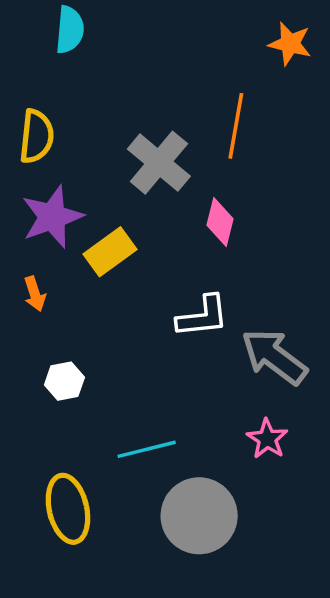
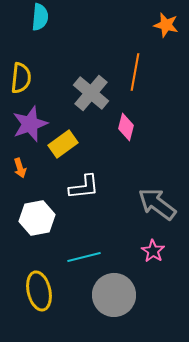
white L-shape: (203, 316) -> (84, 187), moved
white hexagon: (64, 381) -> (37, 218), size x1.6

